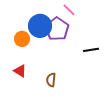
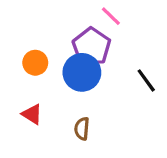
blue circle: (40, 26) -> (82, 72), moved
black line: (91, 50) -> (146, 80), turned 63

